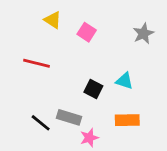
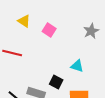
black square: (93, 89) -> (56, 82), moved

